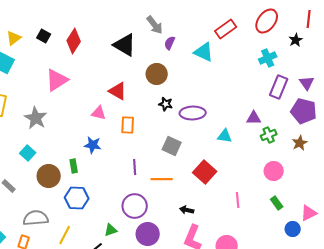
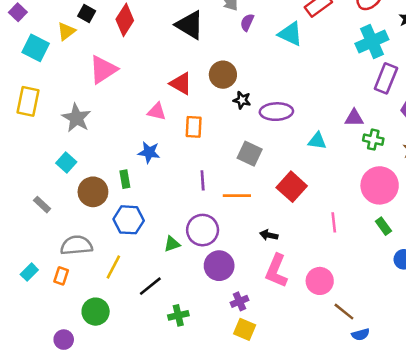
yellow triangle: (14, 38) -> (66, 31), moved
cyan cross: (268, 58) -> (372, 41), size x1.4
brown circle: (157, 74) -> (223, 75), moved
green cross: (269, 135) -> (373, 140), turned 35
pink circle: (274, 171) -> (380, 185), size x1.5
green triangle: (111, 230) -> (172, 244), moved

